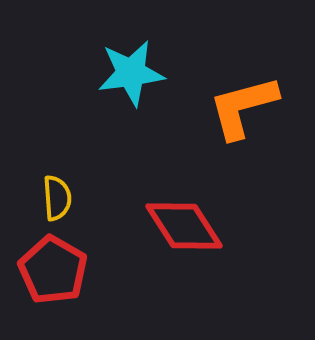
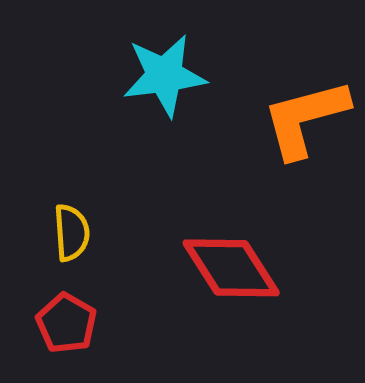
red pentagon: (53, 270) -> (66, 323), size x0.7

